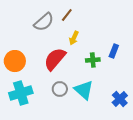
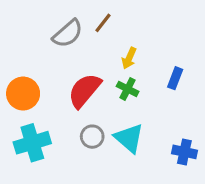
yellow arrow: (74, 38) -> (129, 58), moved
green cross: (93, 60) -> (128, 89), moved, turned 32
blue cross: (120, 99) -> (184, 152), turned -35

